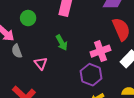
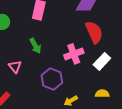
purple hexagon: (91, 75) -> (52, 79), moved

